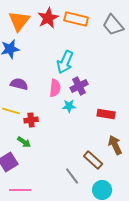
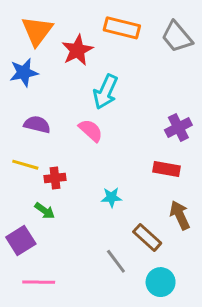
red star: (48, 18) -> (77, 50), moved
purple cross: (79, 86) -> (178, 127), moved
pink semicircle: (55, 88) -> (91, 130), turned -54
cyan star: (69, 106) -> (111, 197), moved

